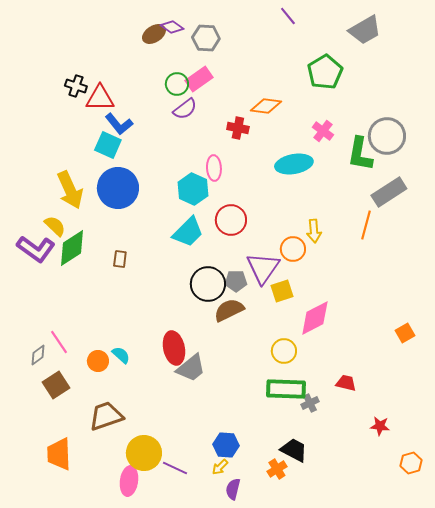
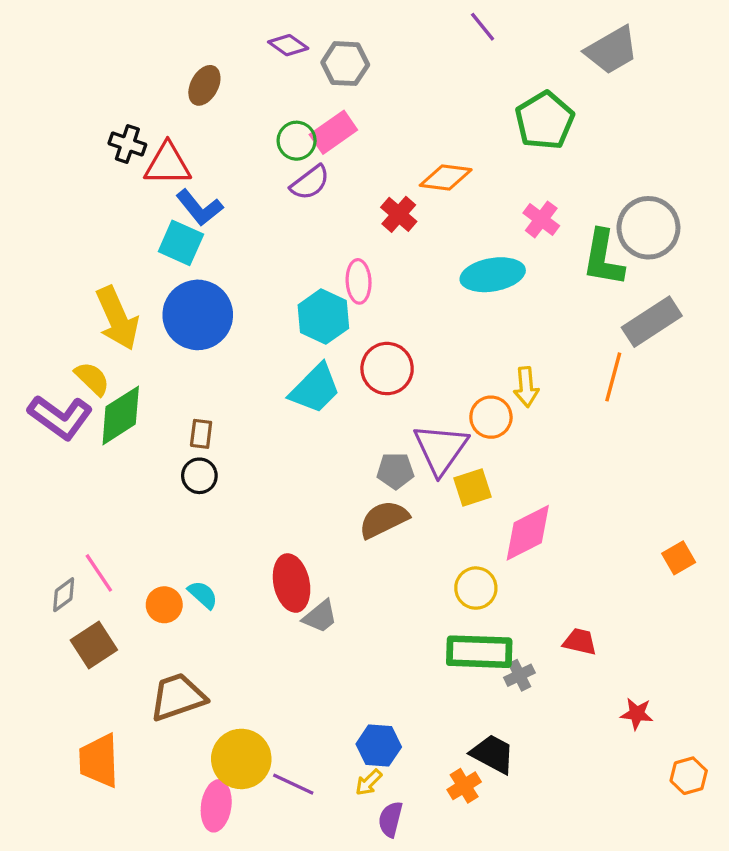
brown ellipse: (154, 34) -> (204, 85), moved, turned -30
red cross: (238, 128) -> (399, 214), turned 30
black circle: (208, 284) -> (199, 476), moved, size x0.6
gray trapezoid: (191, 368) -> (320, 617), size x0.7

